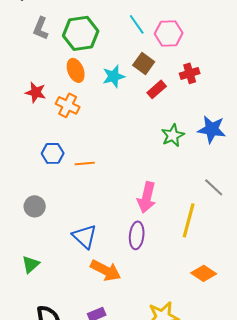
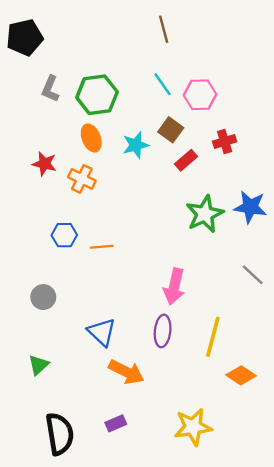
green star: (173, 135) -> (205, 214), size x1.4
yellow line: (189, 220) -> (213, 337), moved

